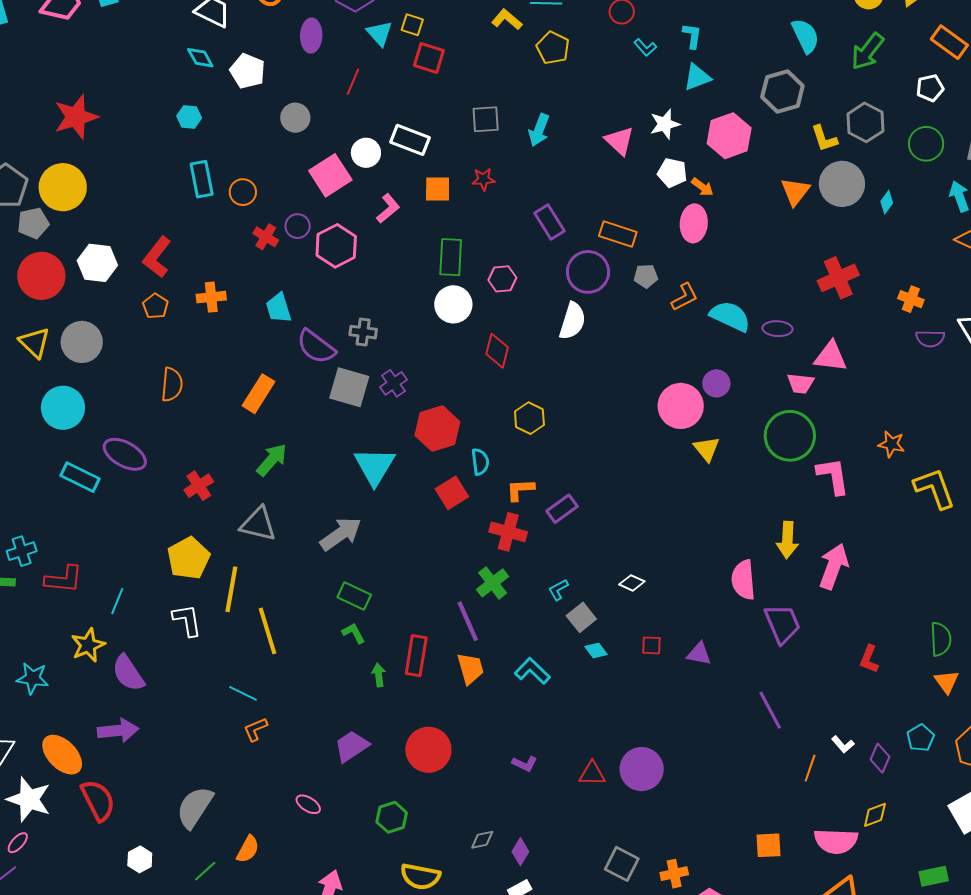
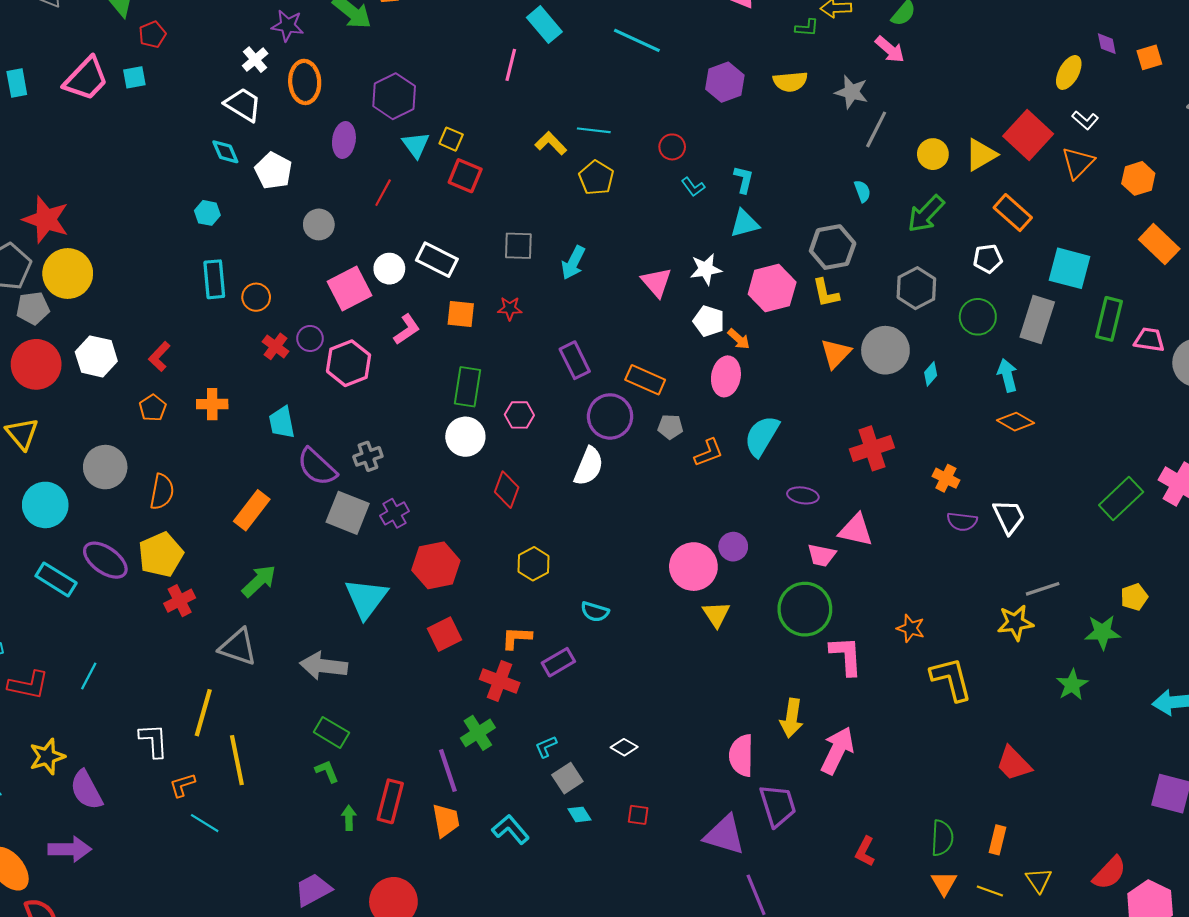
cyan semicircle: (805, 36) -> (862, 191), size x0.6
red star: (76, 117) -> (46, 220), moved, turned 30
yellow L-shape: (824, 138) -> (826, 293), moved
red L-shape: (157, 257) -> (159, 357), size x0.7
cyan semicircle: (730, 316) -> (762, 436), moved, turned -90
gray cross: (363, 332) -> (368, 456), turned -32
gray circle: (82, 342) -> (105, 467), moved
cyan semicircle: (480, 462) -> (595, 612), moved, turned 108
gray arrow: (341, 534) -> (324, 666), turned -144
yellow pentagon: (189, 558) -> (161, 555), moved
cyan line: (117, 601) -> (89, 676), moved
purple triangle: (699, 654) -> (725, 835), moved, size x1.6
orange L-shape: (255, 729) -> (182, 785), moved

